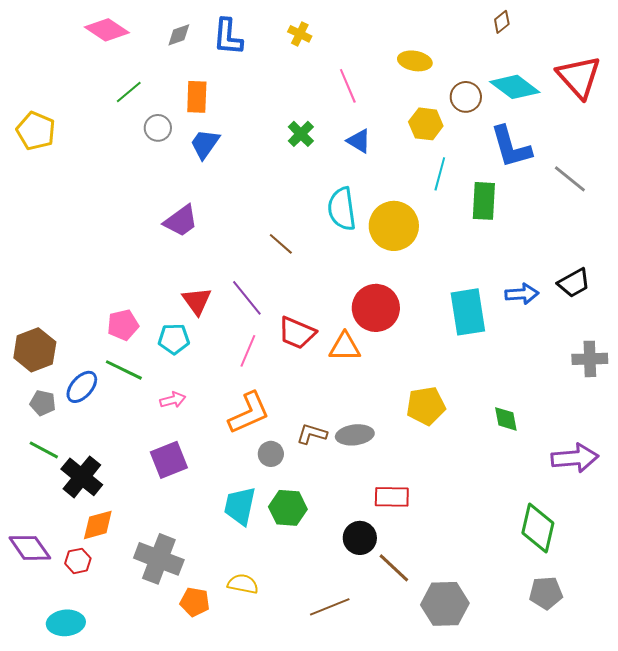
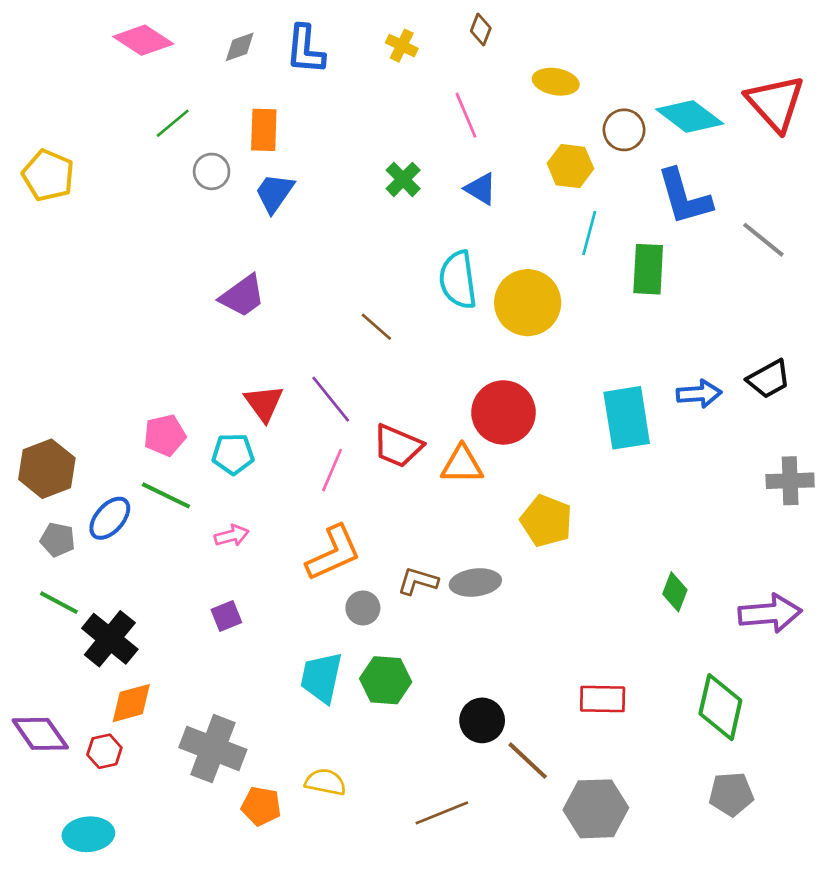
brown diamond: (502, 22) -> (481, 29), moved, turned -30
yellow pentagon: (426, 406) -> (546, 521), moved, turned 30
green diamond: (506, 419) -> (675, 592), moved, turned 32
purple square: (169, 460) -> (226, 616), size x0.6
red rectangle: (392, 497) -> (603, 699), moved

